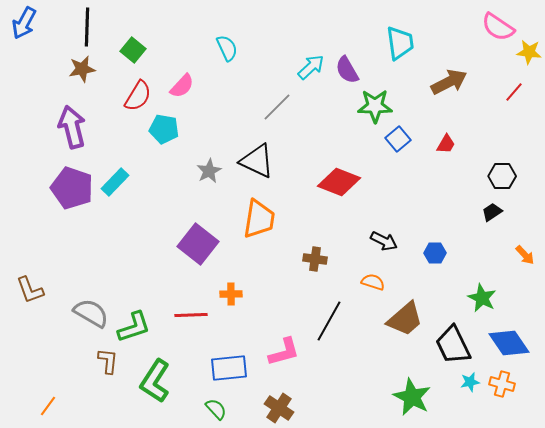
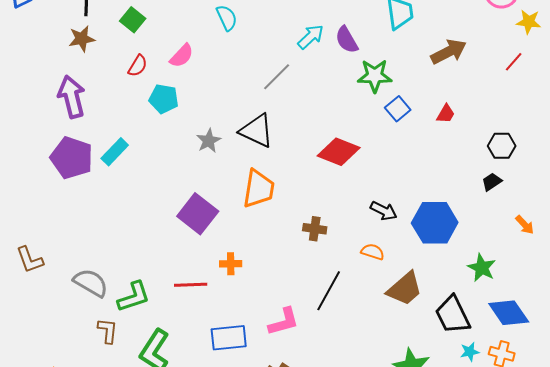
red semicircle: (138, 96) -> (138, 66), size x0.7
blue hexagon: (435, 253) -> (435, 223), size x2.0

